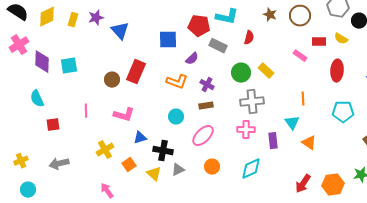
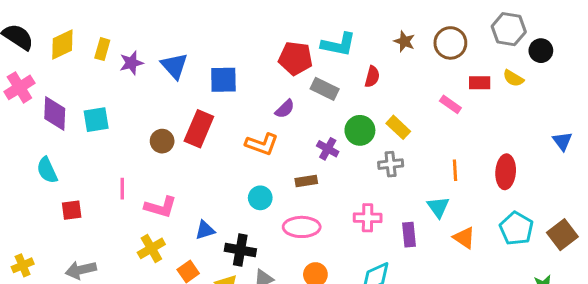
purple star: (96, 18) -> (131, 63), moved
blue square: (168, 40) -> (223, 80), moved
red ellipse: (337, 71) -> (506, 172), moved
purple cross: (207, 85) -> (328, 149), moved
gray cross: (252, 102) -> (391, 164), moved, size x0.7
cyan pentagon: (343, 112) -> (516, 229), moved, turned 30
pink L-shape: (124, 115) -> (161, 207), moved
pink ellipse: (203, 136) -> (302, 227), turned 45

